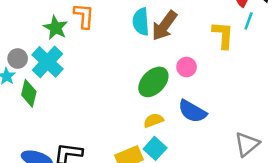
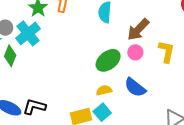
brown arrow: (164, 26) -> (138, 29), moved
yellow L-shape: (223, 35) -> (166, 52), moved

